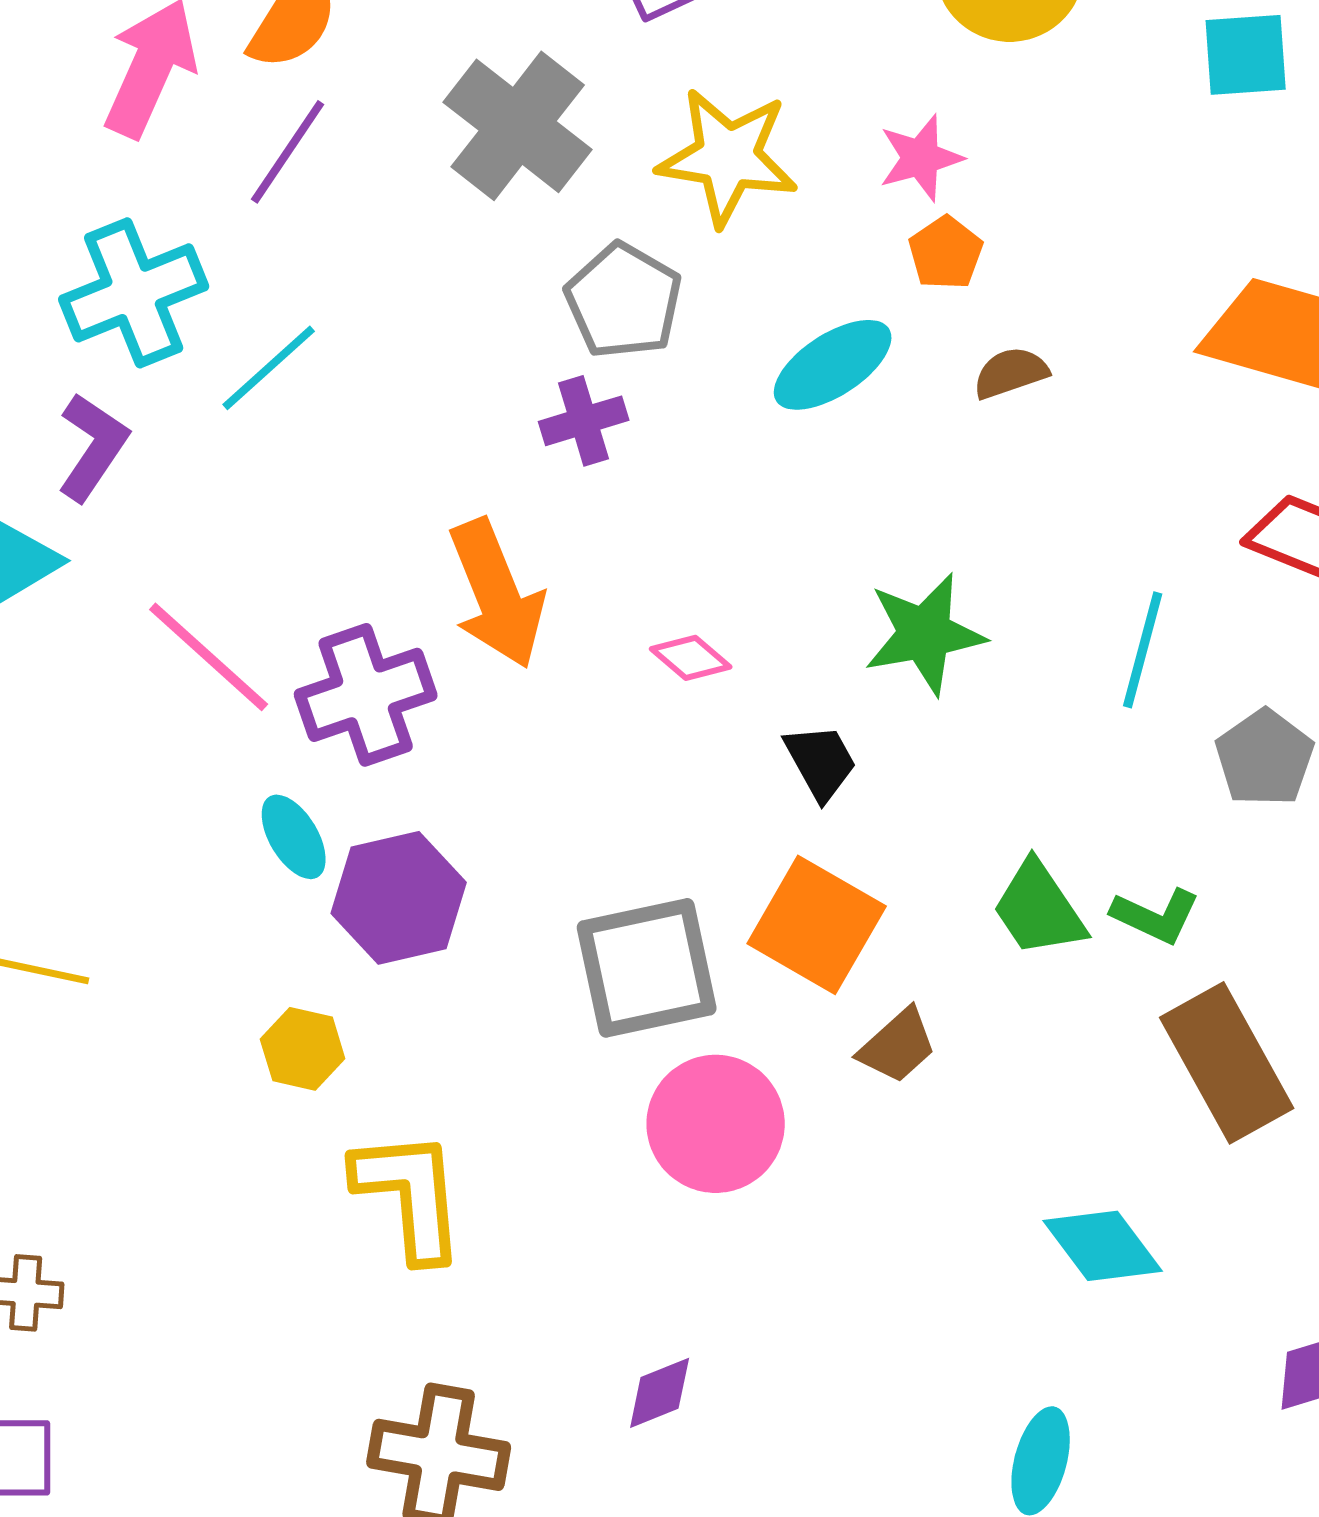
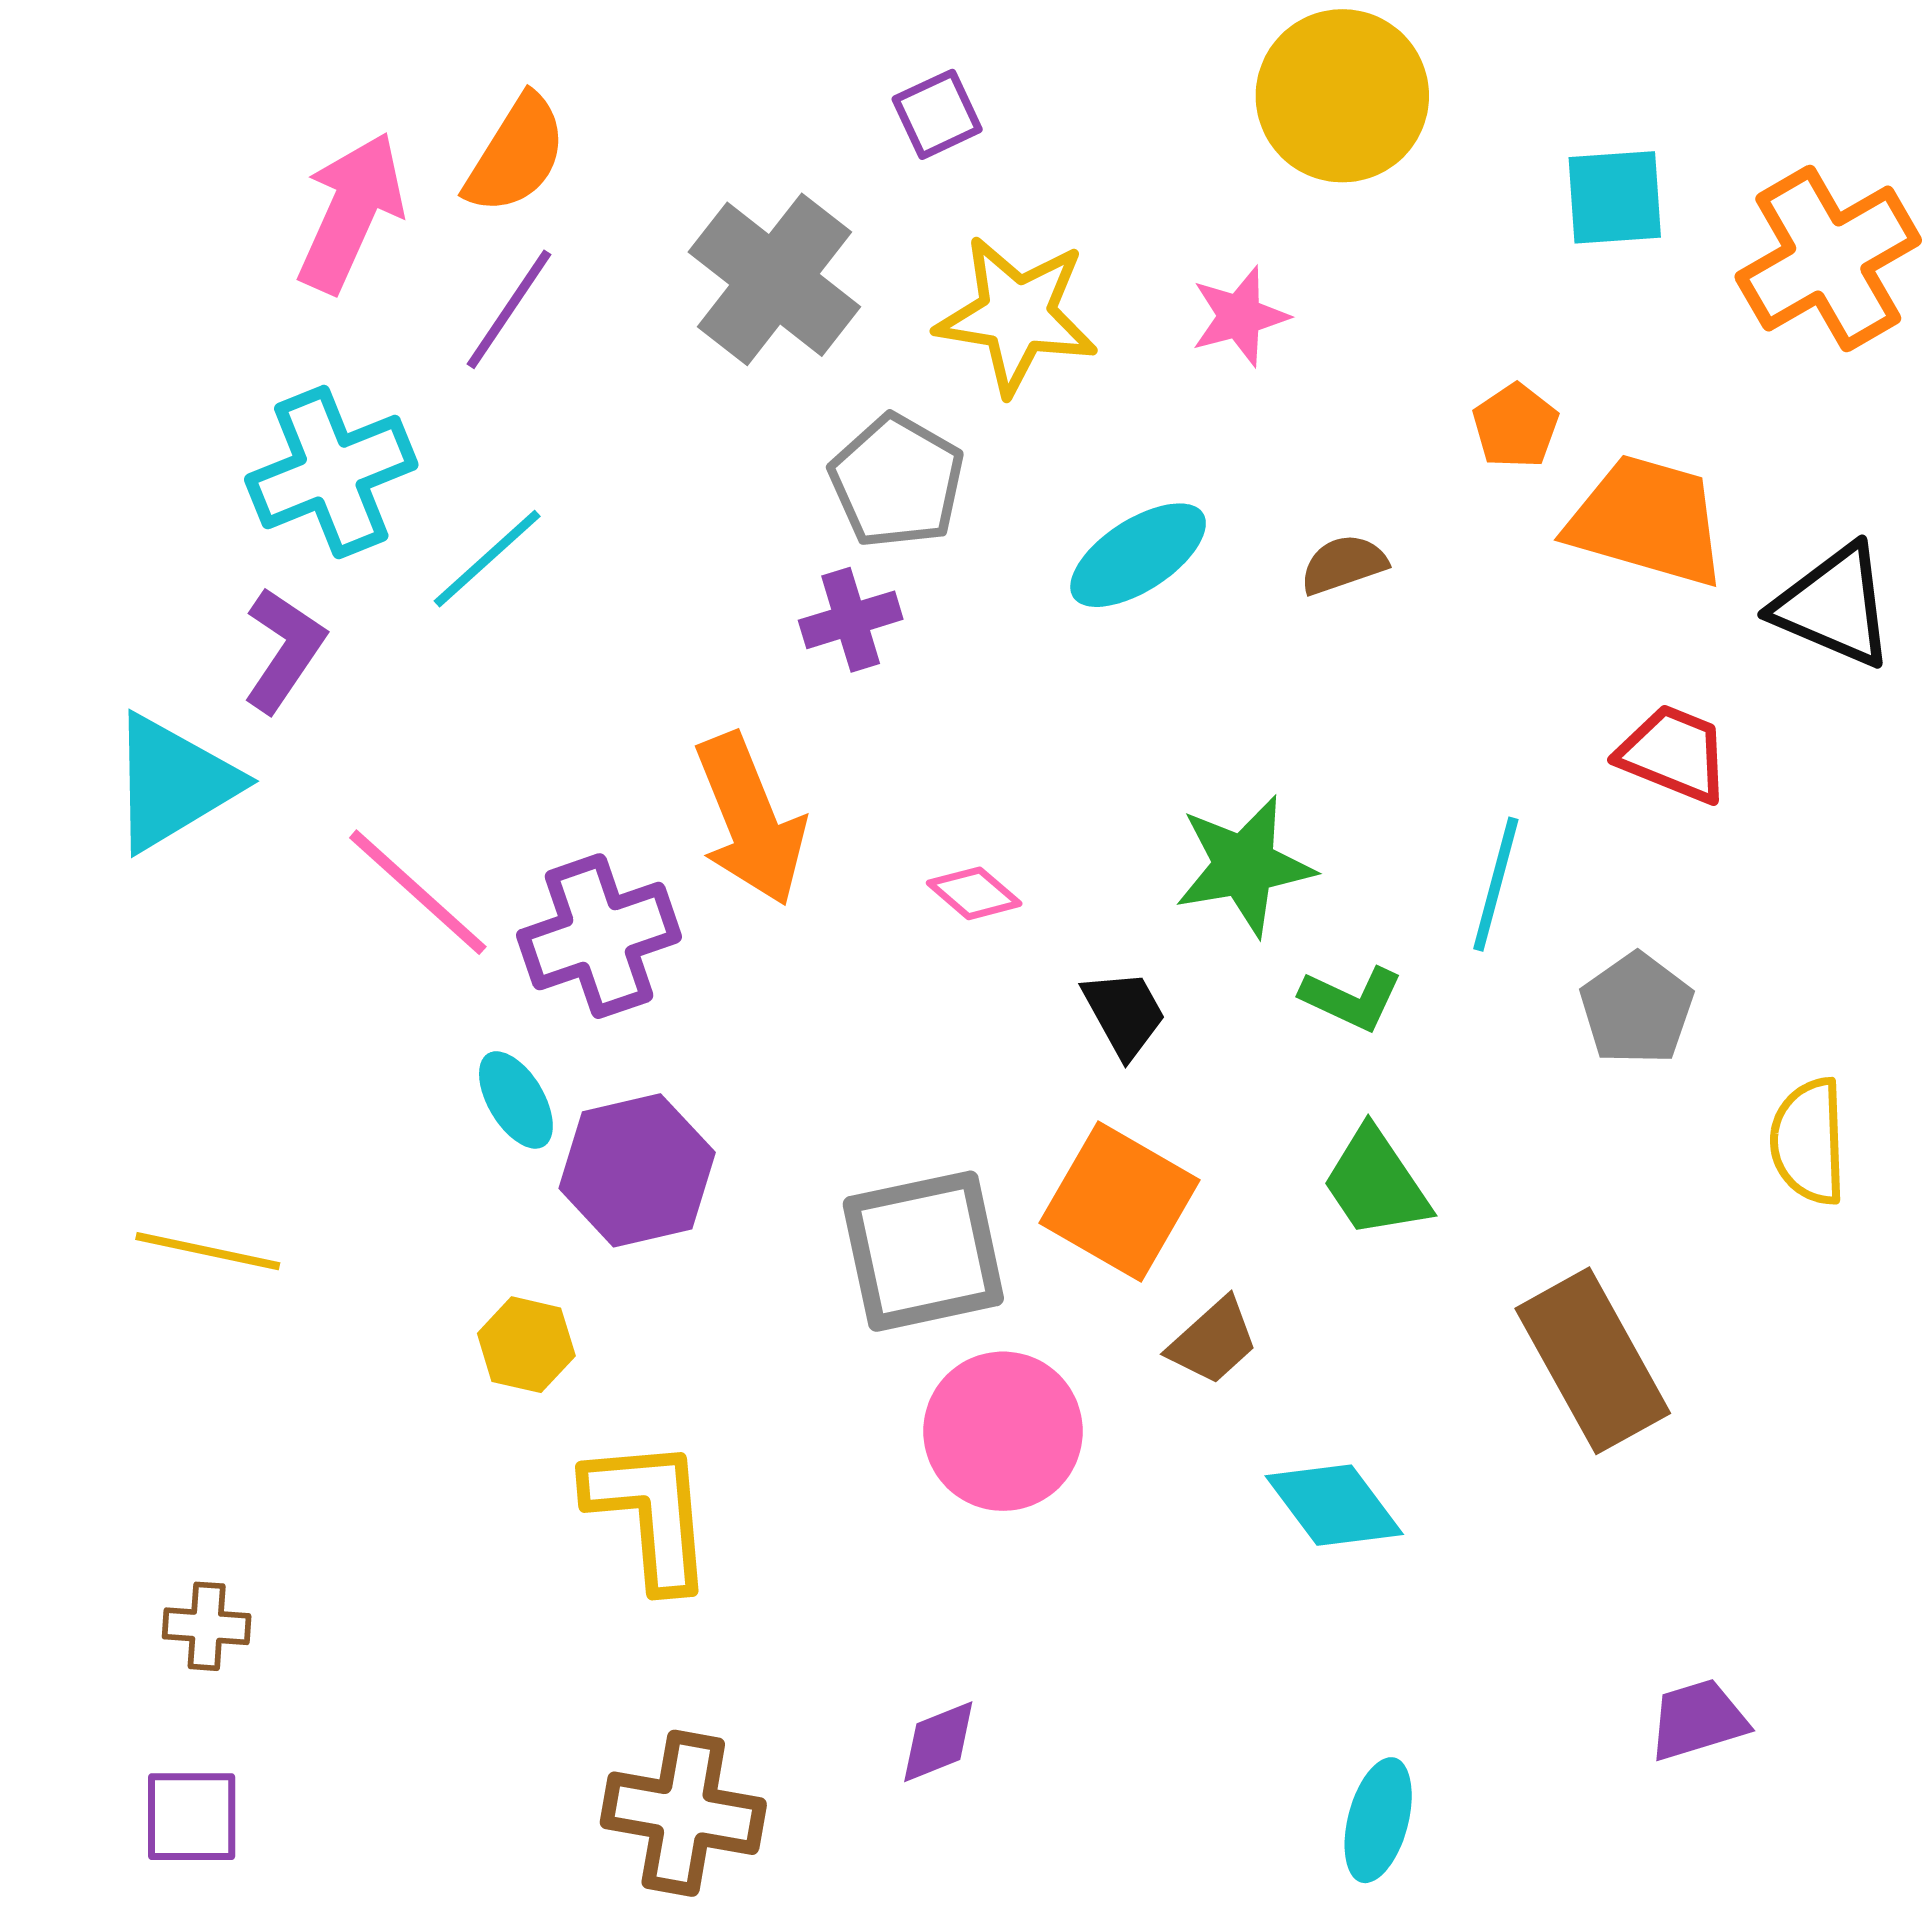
orange pentagon: (946, 253) -> (1515, 426), moved
green L-shape: (1156, 916) -> (1352, 998), moved
cyan diamond: (1103, 1246) -> (1334, 1505), moved

